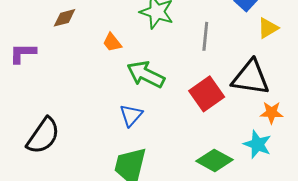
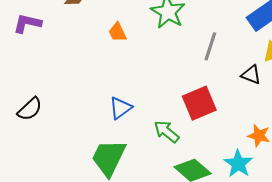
green arrow: (146, 74) -> (166, 132), moved, size x0.7
black triangle: (251, 78) -> (251, 75), moved, size x0.5
black semicircle: (43, 136) -> (30, 109), size x0.7

